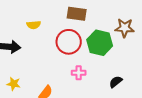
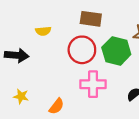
pink cross: (79, 73) -> (93, 84), size x1.6

